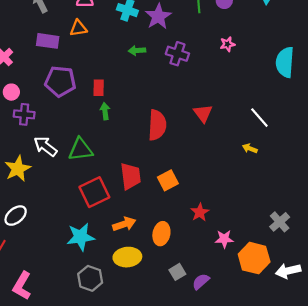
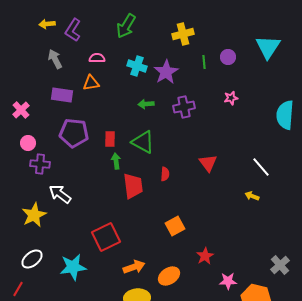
purple cross: (177, 54) -> (184, 107), turned -30
red semicircle: (157, 125) -> (165, 174), size x0.5
green triangle: (81, 150) -> (143, 142), moved, turned 35
red trapezoid: (131, 176) -> (133, 186), moved
orange ellipse: (161, 234) -> (169, 276), turned 45
cyan star: (81, 237) -> (73, 267), moved

